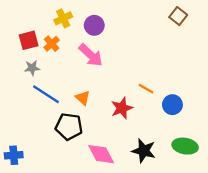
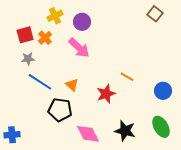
blue circle: (172, 105) -> (163, 91), moved
green ellipse: (185, 146) -> (161, 127), turned 50

